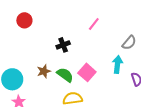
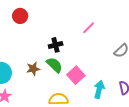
cyan arrow: (117, 64) -> (99, 89), moved
green semicircle: (65, 75) -> (54, 65), moved

